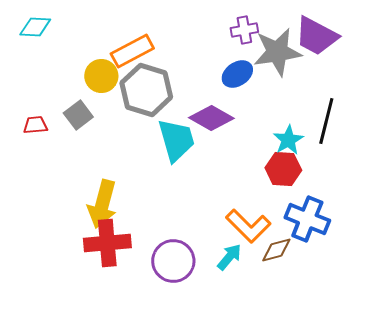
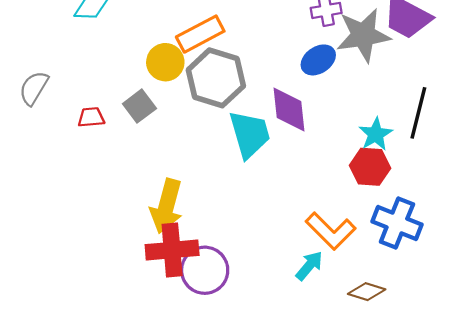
purple diamond: (211, 118) -> (289, 109), turned 54
brown diamond: (276, 250) -> (367, 292), moved, turned 32
purple circle: (173, 261) -> (205, 270), moved

